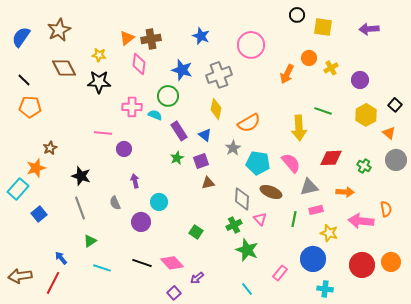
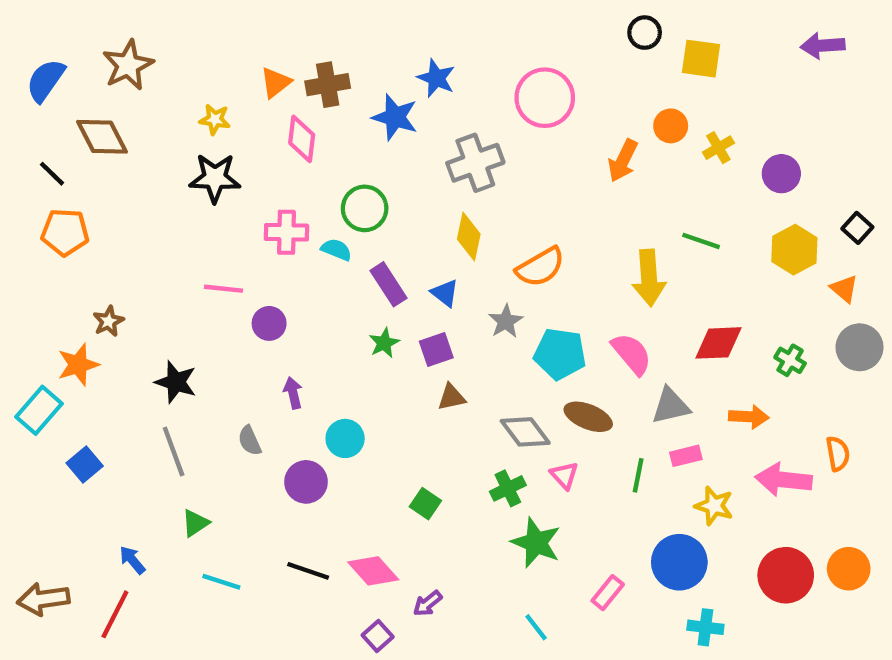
purple arrow: (369, 29) -> (823, 46), moved
brown diamond: (64, 68) -> (102, 137), moved
blue star: (182, 70) -> (395, 117), moved
gray diamond: (242, 199) -> (525, 432), turned -40

